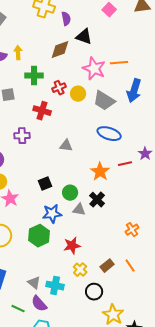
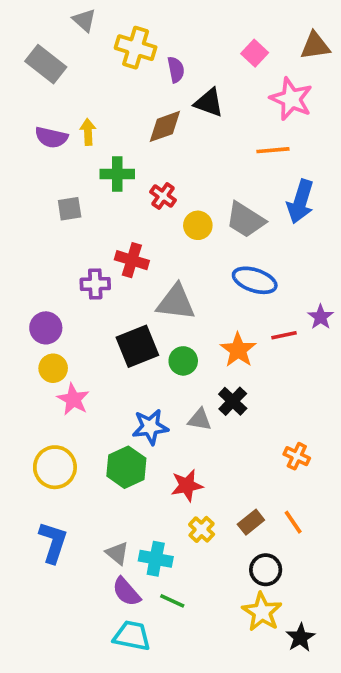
pink star: (94, 69) -> (291, 99), moved
red cross: (59, 88) -> (163, 196), turned -32
yellow circle: (78, 94) -> (198, 225), moved
red cross: (42, 111) -> (132, 260), moved
gray triangle: (66, 146) -> (176, 302), size x1.6
black square: (45, 184) -> (137, 346), moved, size x1.6
green circle: (70, 193) -> (183, 361), moved
orange cross: (132, 230) -> (297, 456), turned -32
black circle: (94, 292) -> (266, 570), moved
green line: (18, 309) -> (172, 601), moved

